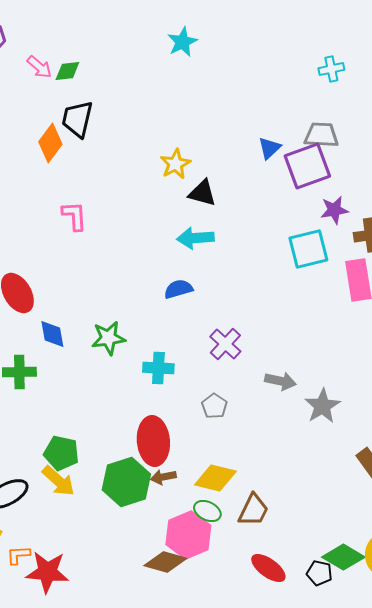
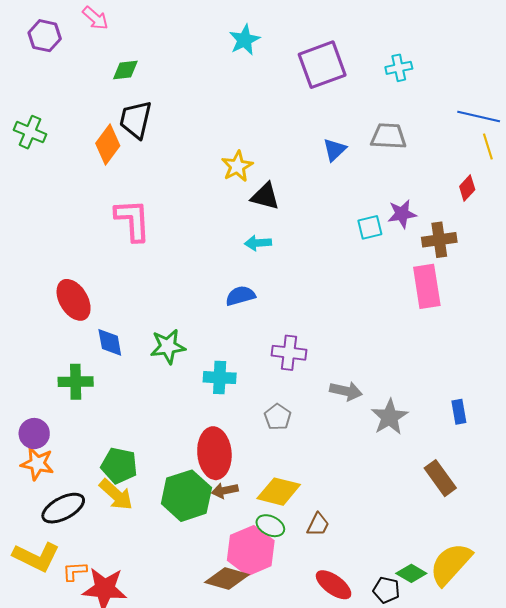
pink arrow: (39, 67) -> (95, 18), moved
purple square: (307, 166) -> (322, 65), moved
pink L-shape: (74, 216) -> (133, 220), size x1.4
cyan arrow: (195, 238) -> (258, 243), size x0.7
cyan square: (308, 249) -> (370, 227), moved, size x0.6
purple cross: (225, 344) -> (289, 353), turned -36
brown trapezoid: (253, 510) -> (318, 525), size x0.7
green diamond: (343, 557) -> (411, 573), size x0.7

